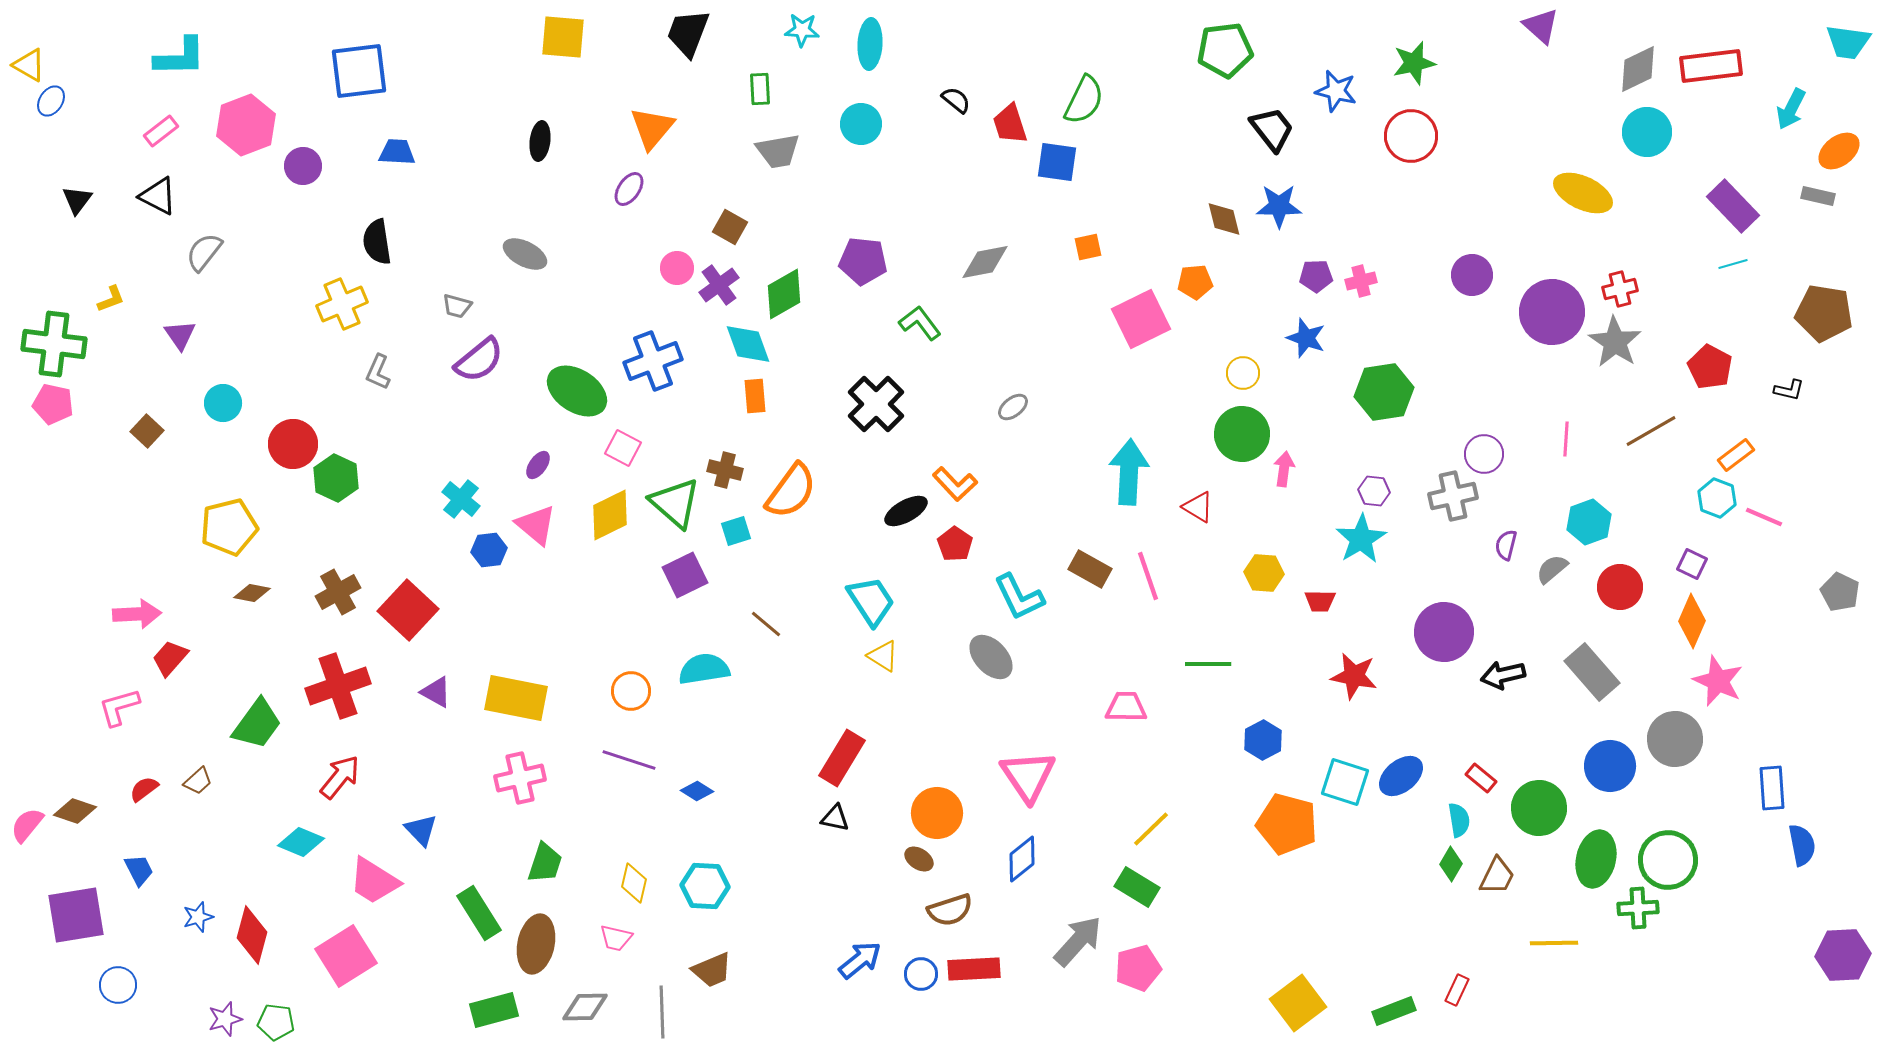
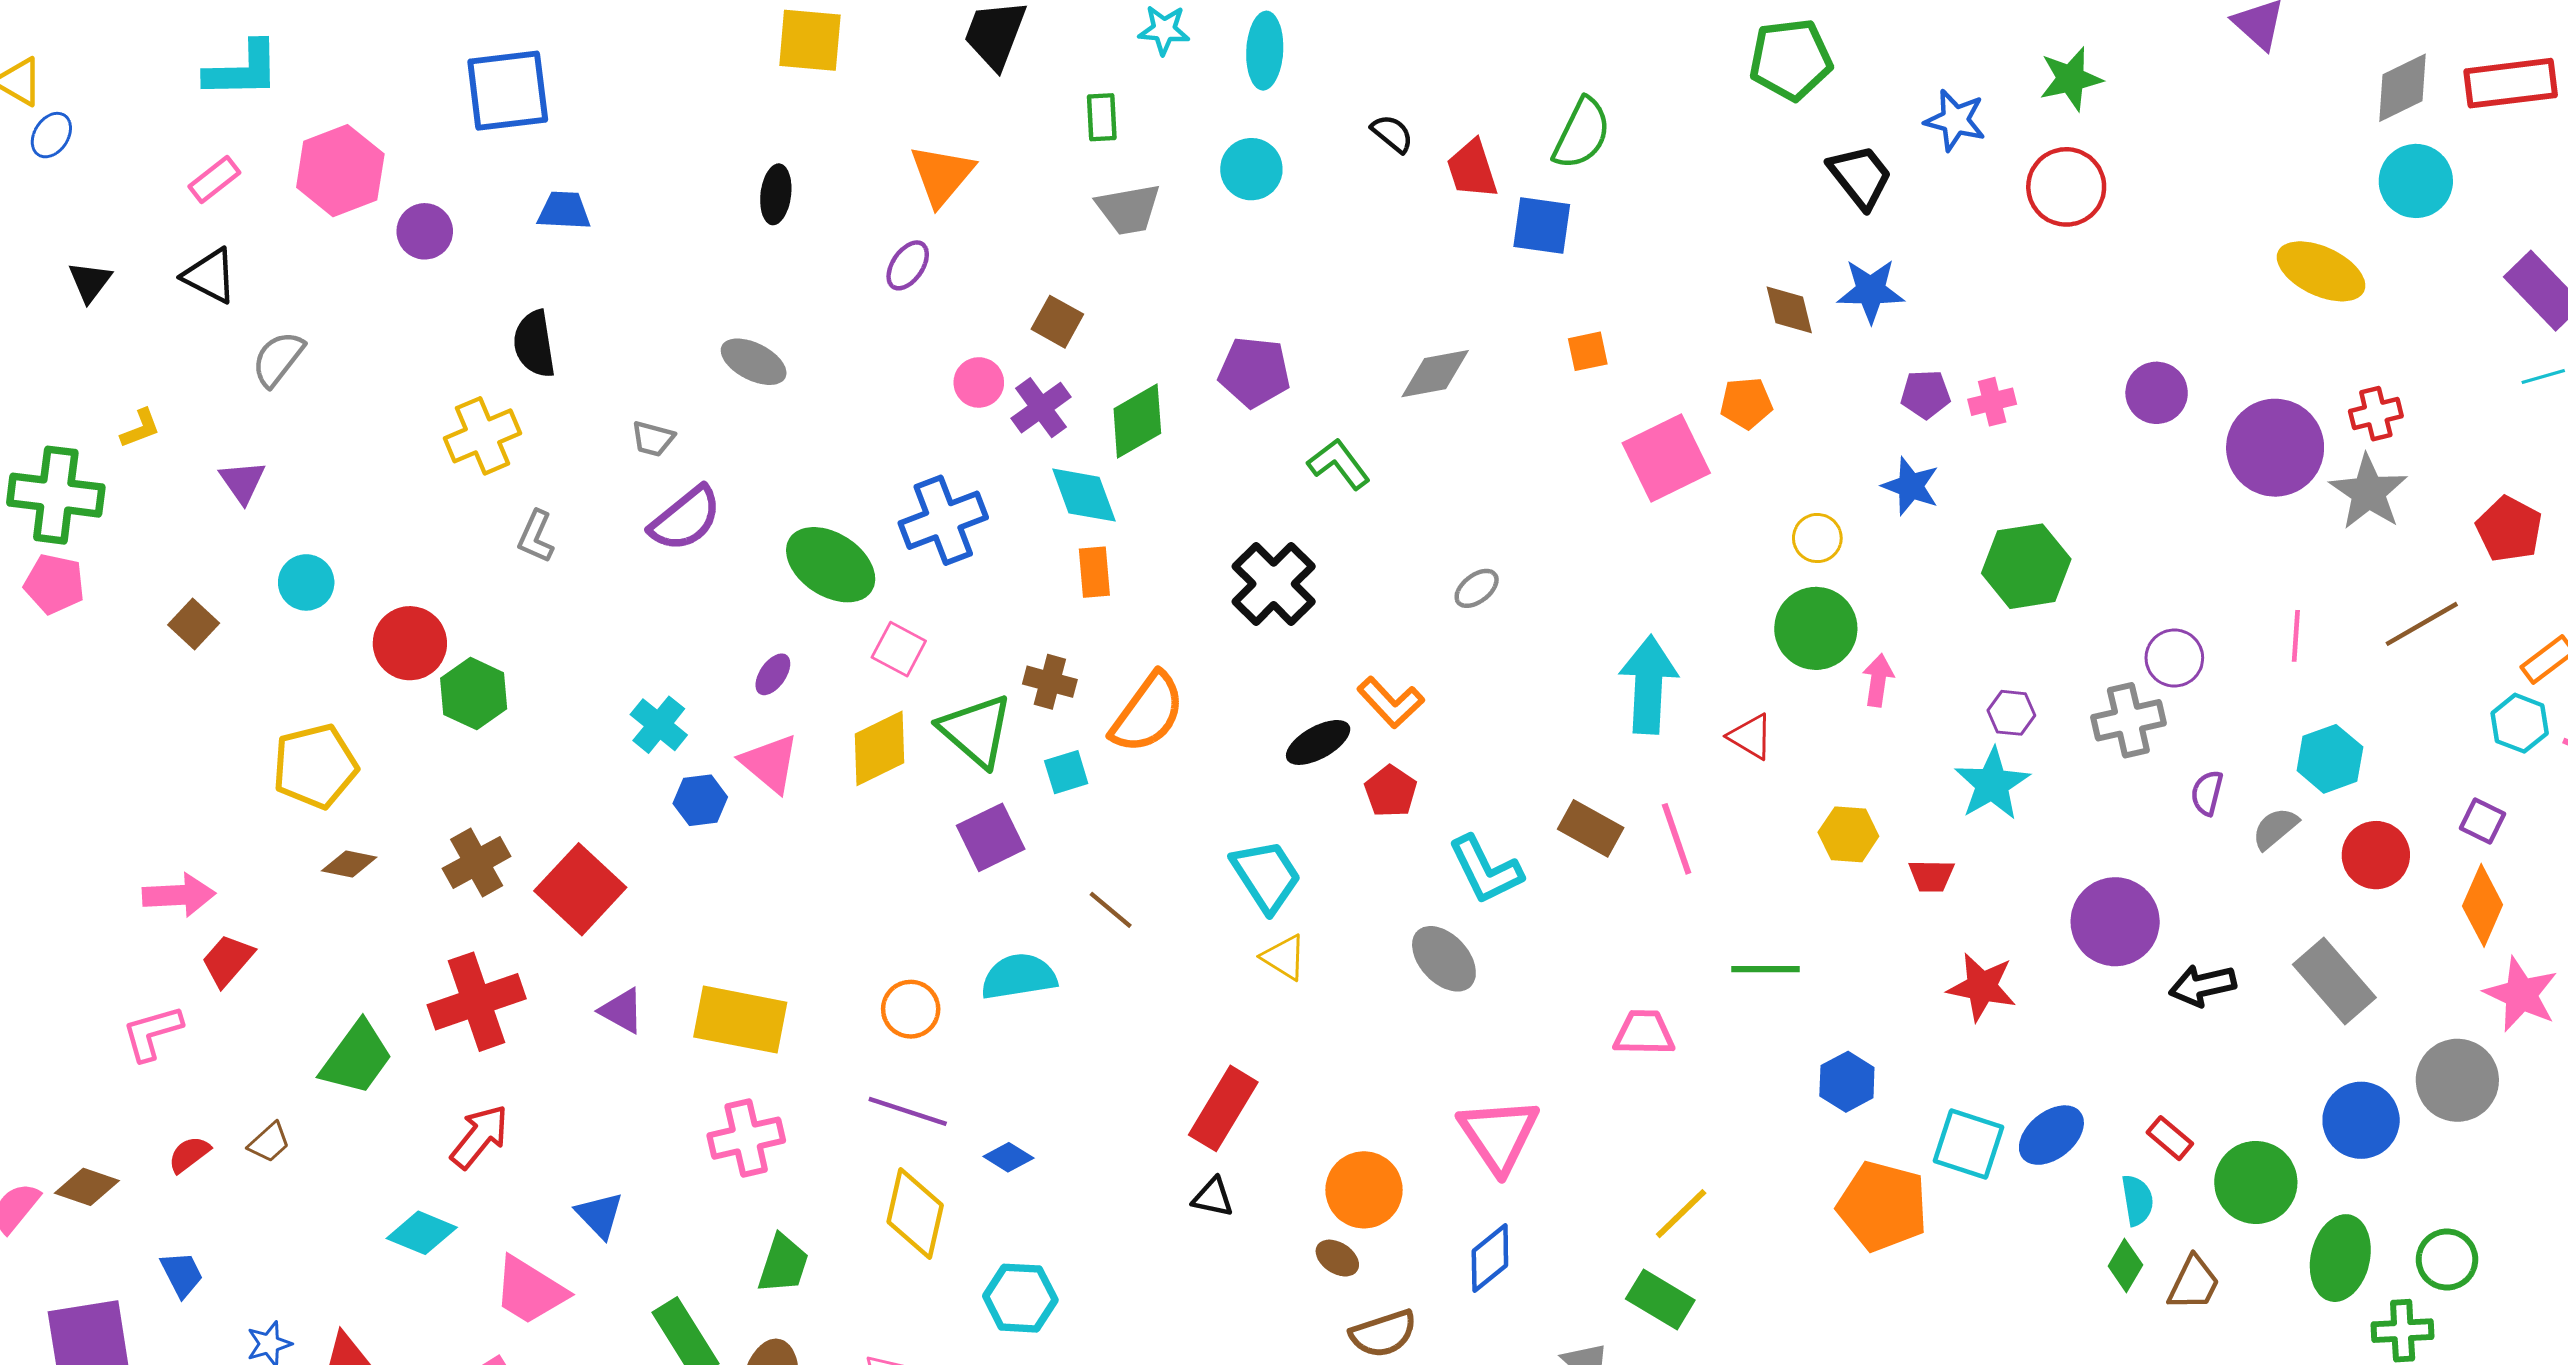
green circle: (1668, 860) -> (2447, 1260), size x0.7
yellow diamond: (634, 883) -> (915, 1214), moved, size x1.5

